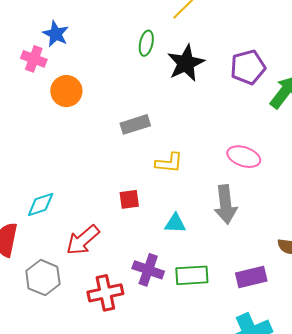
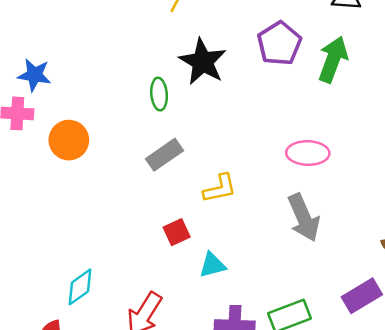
green ellipse: (146, 43) -> (159, 94), moved
red square: (129, 199) -> (177, 232), moved
cyan triangle: (175, 223) -> (212, 265), moved

